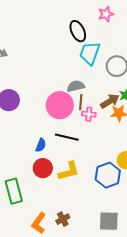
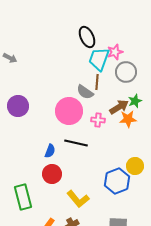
pink star: (106, 14) -> (115, 52), moved
gray semicircle: (76, 86) -> (85, 92), turned -132
brown line: (81, 102) -> (97, 82), moved
yellow L-shape: (69, 171) -> (78, 199), moved, turned 65

